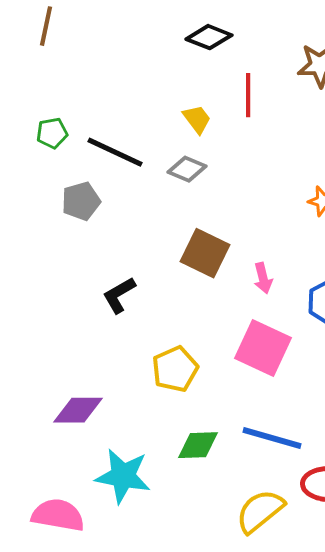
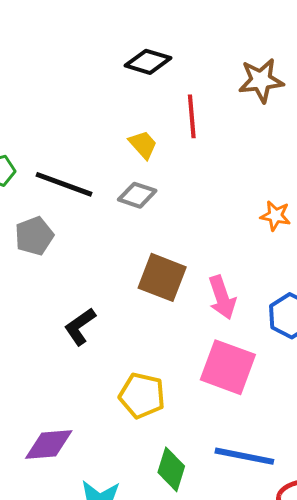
pink arrow: (263, 278) -> (222, 297), size x1.4
yellow pentagon: (175, 369) -> (142, 396), turned -30
green diamond: (198, 445) -> (171, 469), turned -66

